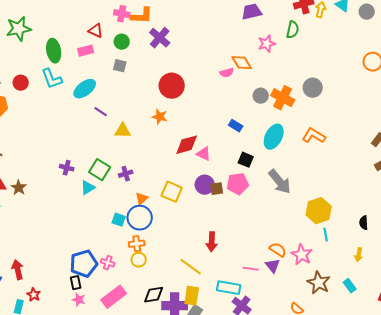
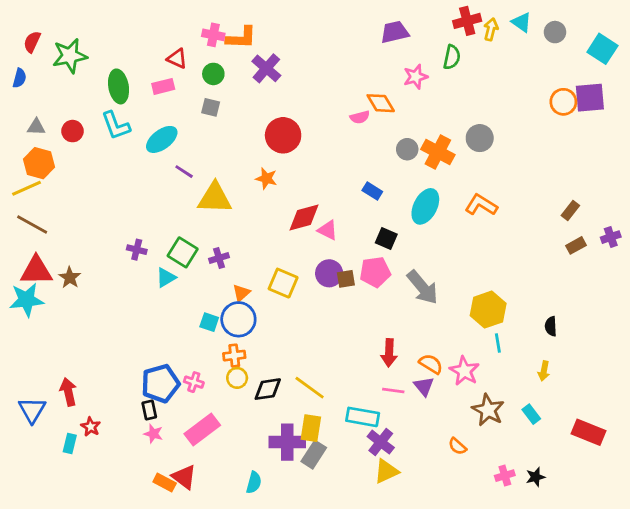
yellow triangle: (123, 131) -> (215, 198), size x1.5
gray arrow: (280, 182) -> (423, 287), moved
red arrow: (212, 242) -> (389, 353), moved
black diamond: (154, 295) -> (268, 389), moved

